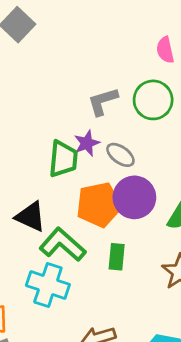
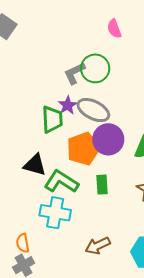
green circle: (153, 100) -> (95, 68), moved
gray ellipse: (120, 155) -> (93, 110), size x1.5

